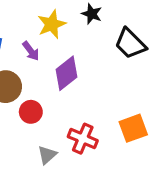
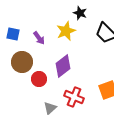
yellow star: (52, 24) -> (66, 31), moved
purple diamond: (66, 73) -> (63, 66), moved

